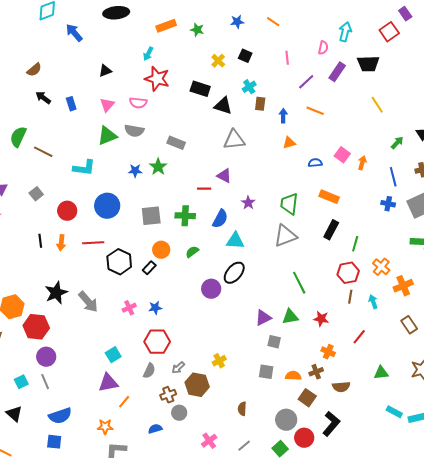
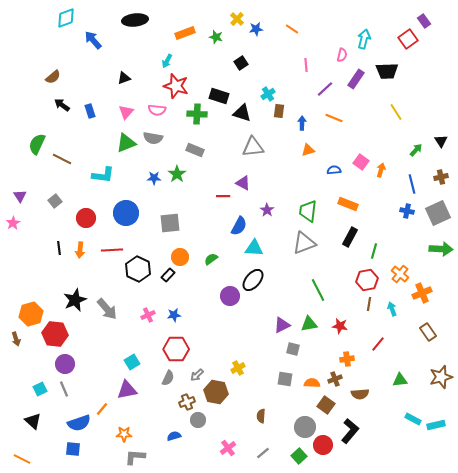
black square: (245, 56) -> (241, 63), moved, turned 32
yellow cross: (218, 61) -> (237, 19), moved
green cross: (185, 216) -> (197, 114), moved
orange cross: (328, 352) -> (347, 359), turned -32
orange line: (124, 402) -> (102, 409), moved

